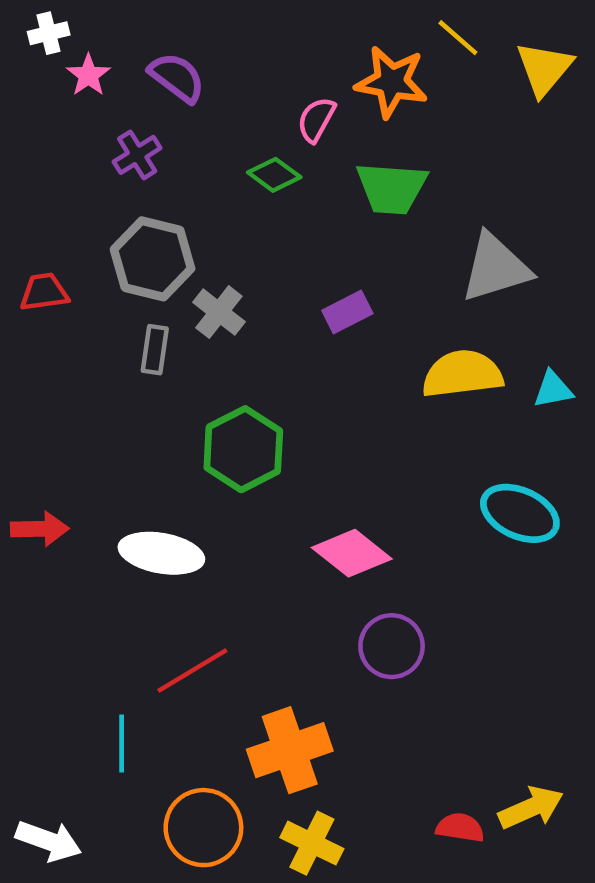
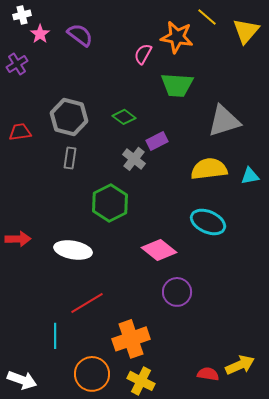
purple cross: (137, 155) -> (17, 64), moved
green diamond: (274, 175) -> (124, 117), moved
gray cross: (219, 312) -> (134, 159), moved
cyan ellipse: (520, 513) -> (208, 222), moved

